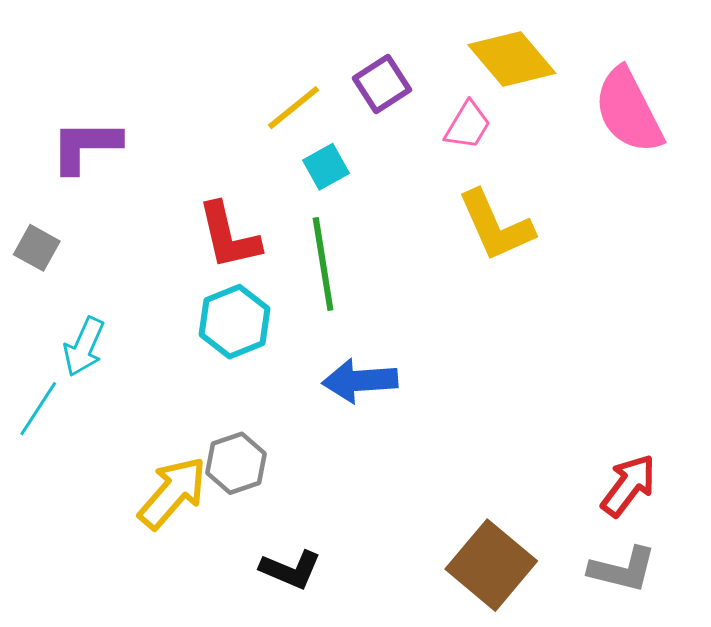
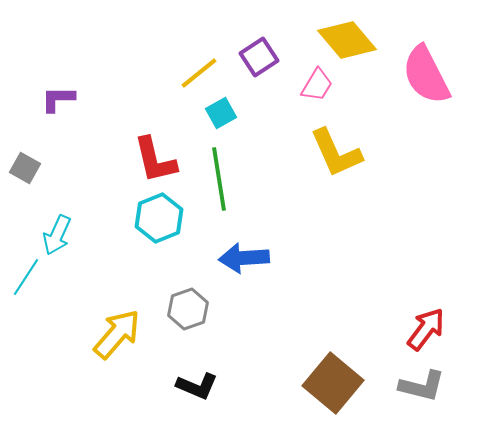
purple L-shape: (85, 146) -> (58, 99), size x0.7
gray hexagon: (236, 463) -> (188, 309), moved

